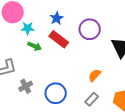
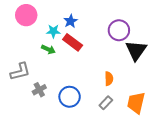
cyan star: (28, 28) -> (53, 31), moved
purple circle: (90, 29) -> (119, 30), moved
orange semicircle: (95, 75) -> (109, 79), turned 136

